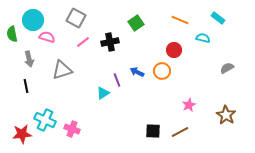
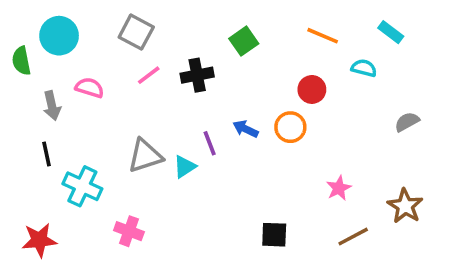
pink semicircle: (47, 37) -> (90, 88), moved
gray triangle: (62, 70) -> (145, 156), moved
cyan cross: (45, 120) -> (82, 186), moved
brown line: (180, 132) -> (353, 237), moved

